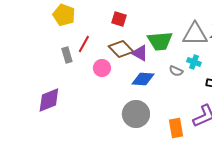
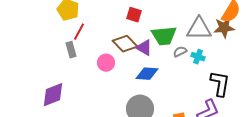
red square: (119, 19) -> (134, 15), moved
red line: (84, 44) -> (79, 32), moved
gray semicircle: (176, 71) -> (180, 52), moved, turned 128

